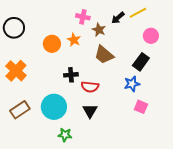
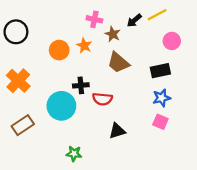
black rectangle: (141, 62) -> (160, 71), turned 42
blue star: (132, 84) -> (162, 98), moved
cyan circle: (54, 107) -> (61, 106), moved
black triangle: (90, 111) -> (117, 131), moved, turned 42

